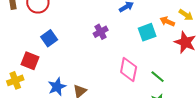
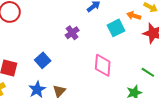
blue square: (49, 38) -> (43, 60), moved
green line: (158, 77) -> (148, 72), moved

